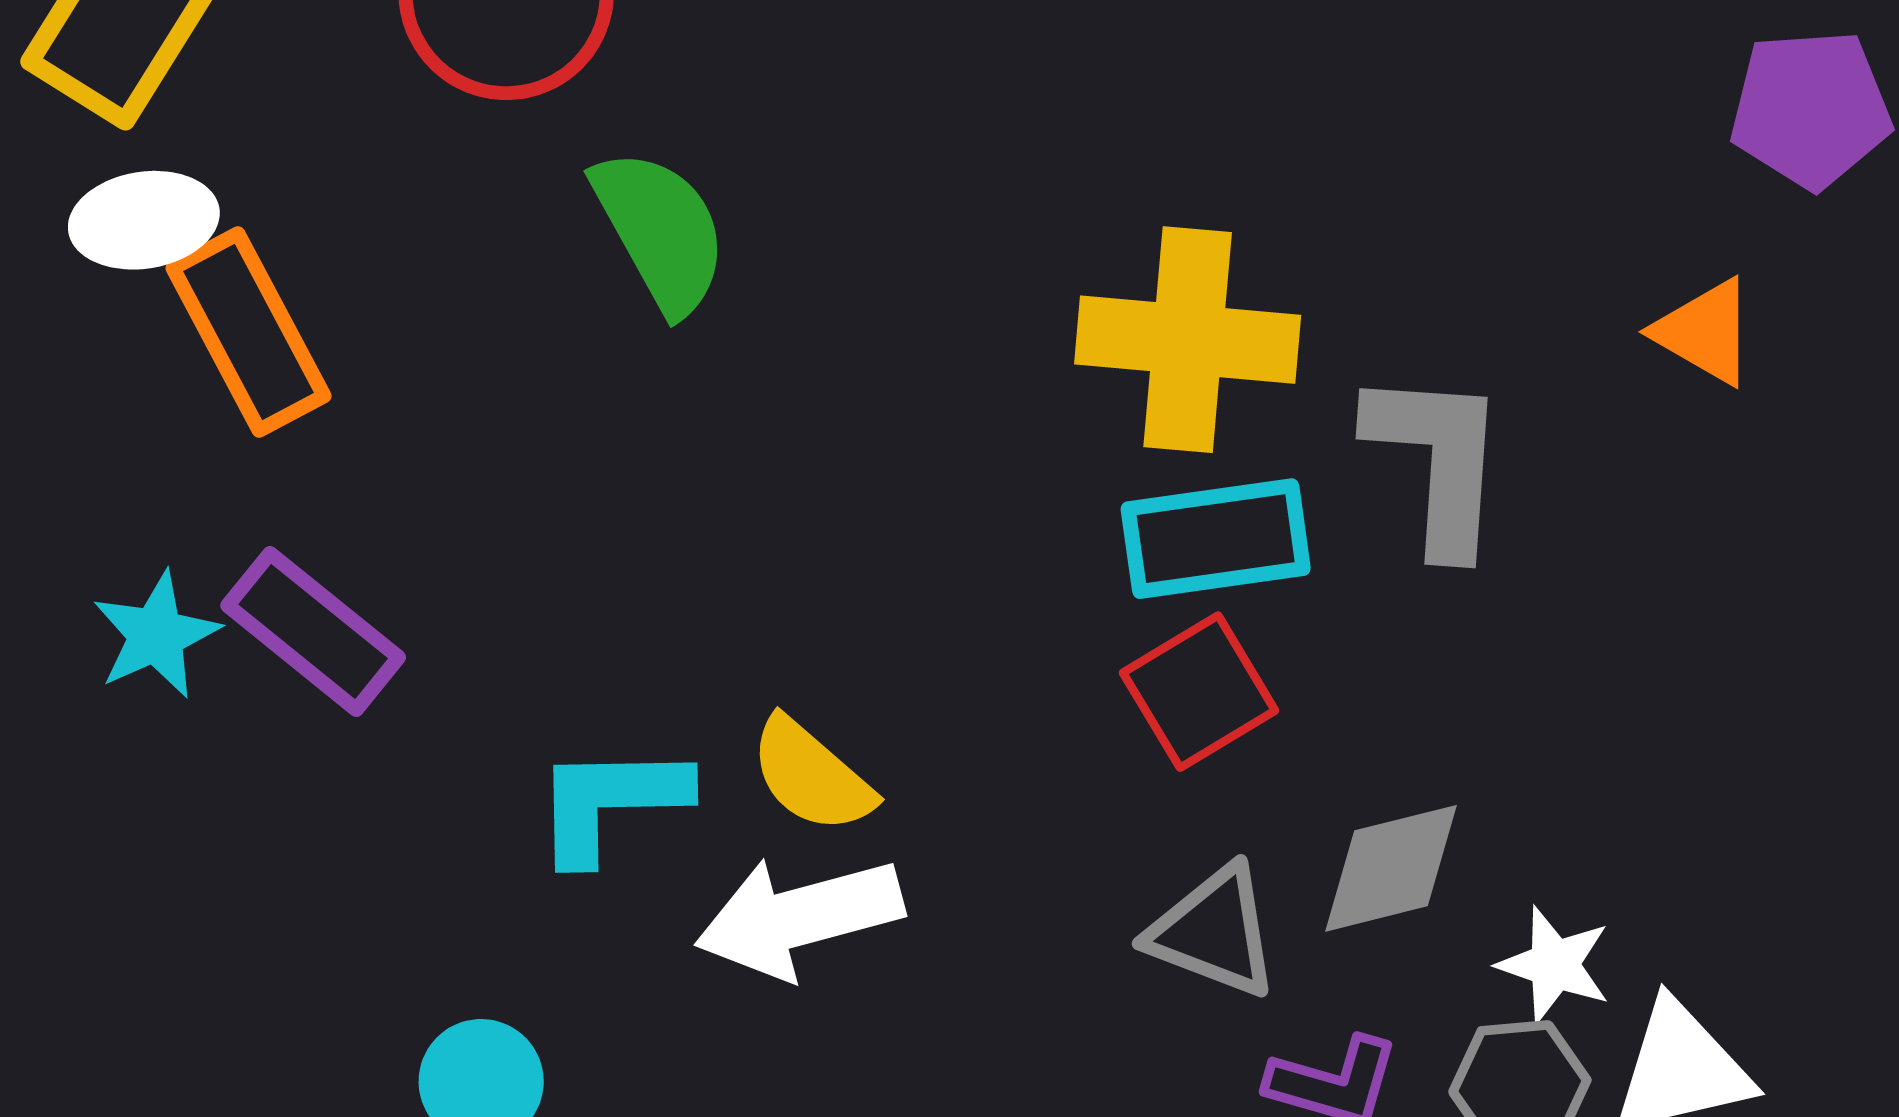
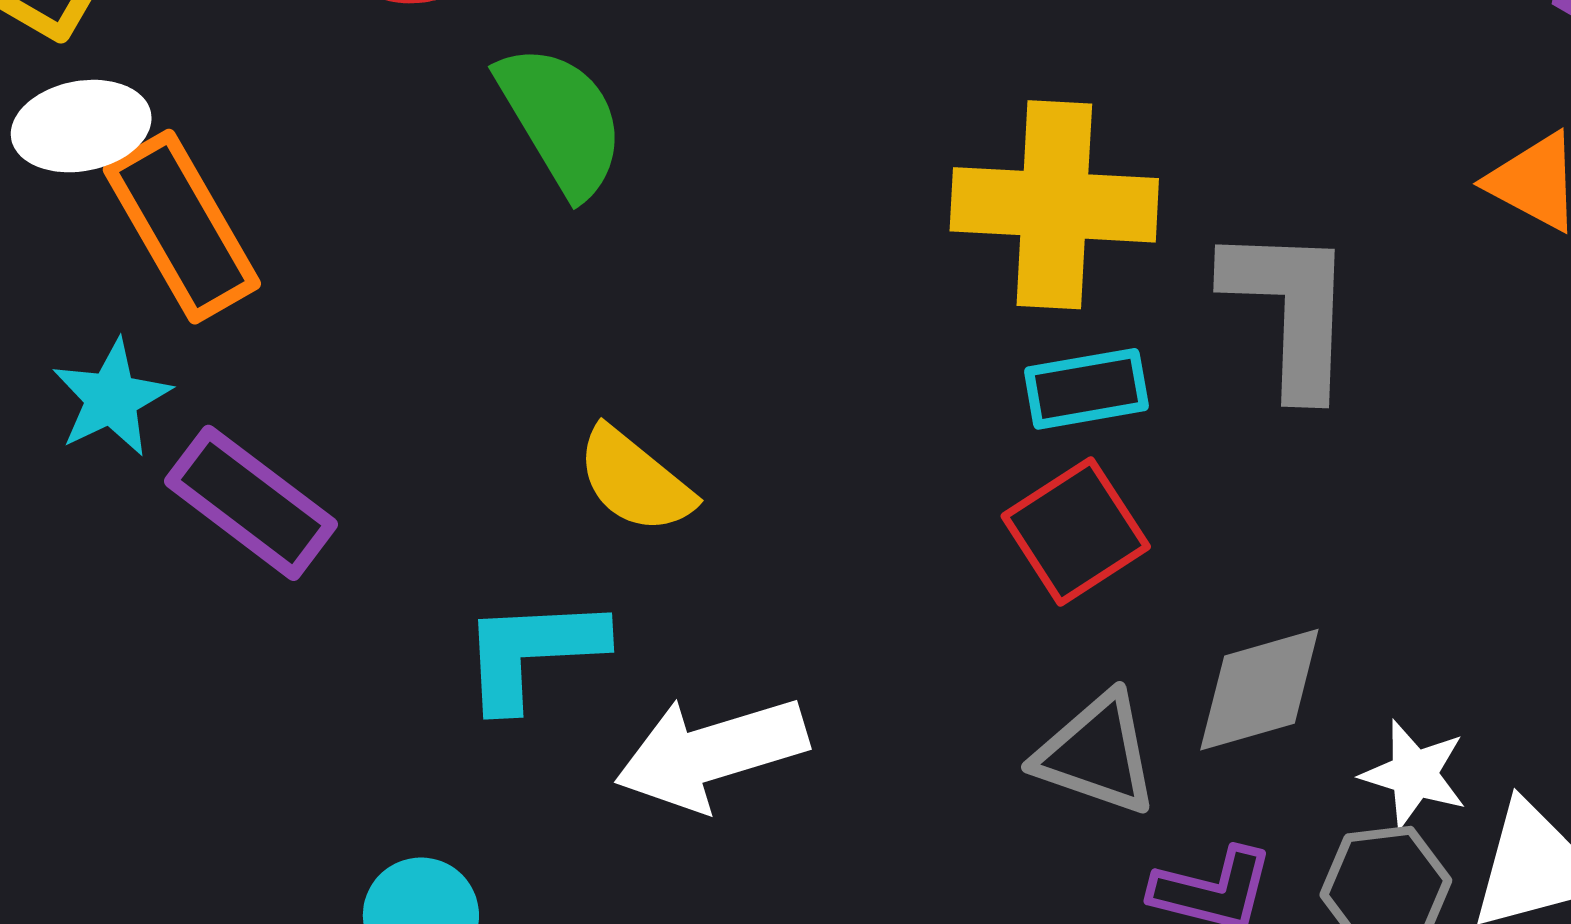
cyan rectangle: (1216, 539) -> (1086, 389), size x0.7
cyan star: (156, 635) -> (111, 398), moved
yellow semicircle: (811, 776) -> (635, 480), moved

